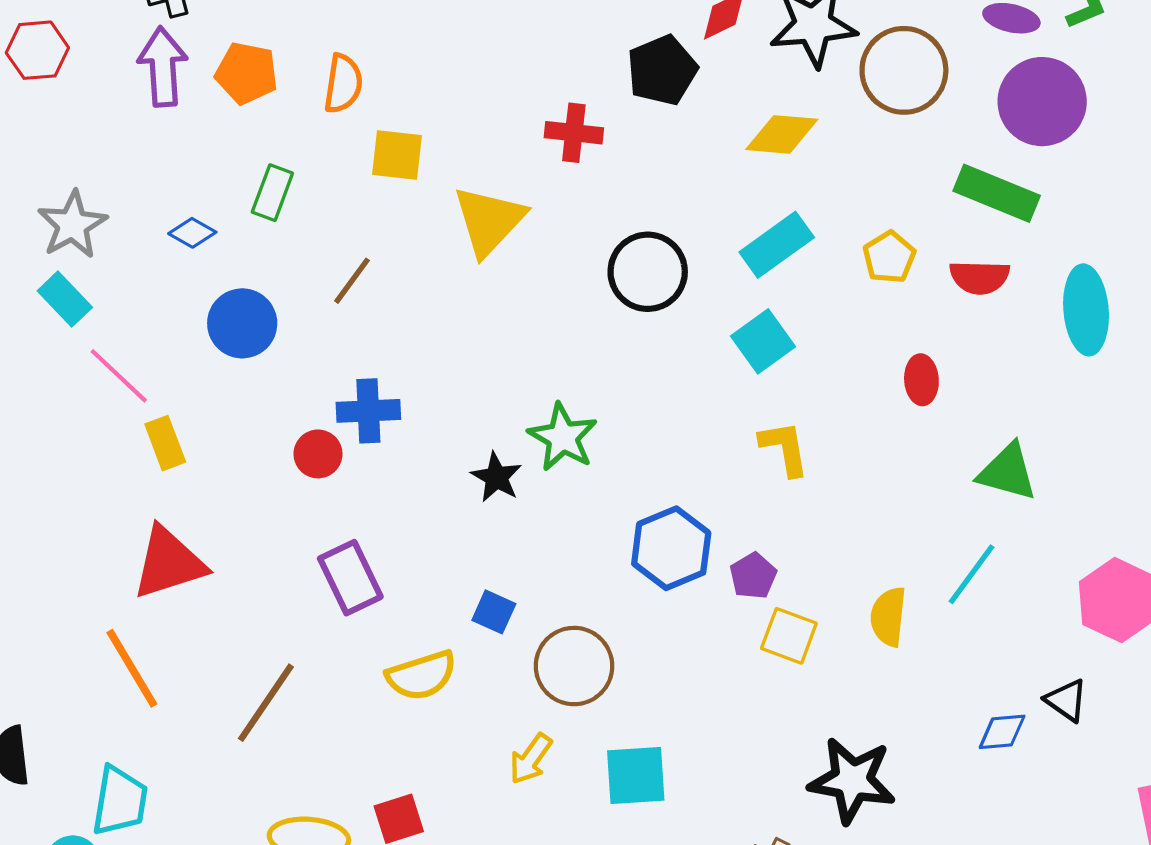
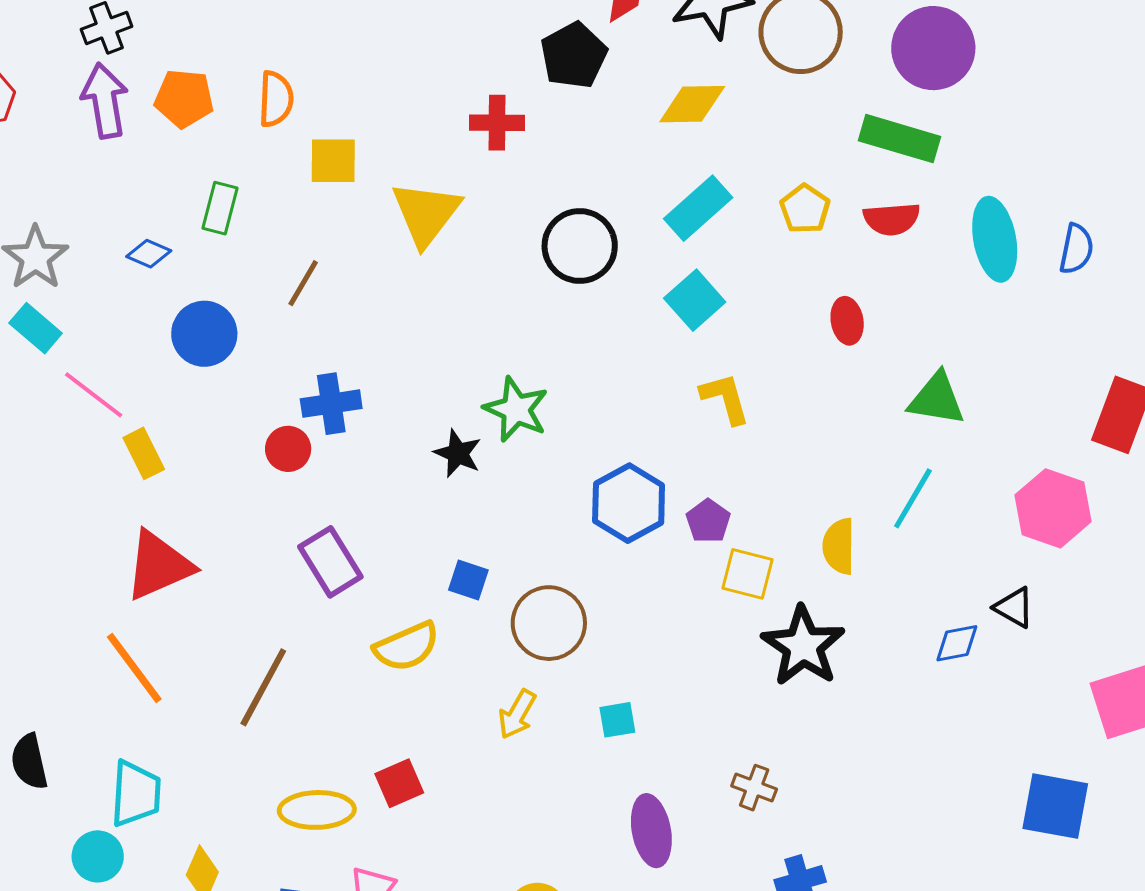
cyan square: (636, 776) -> (617, 720), size x0.6
black star: (852, 780) -> (803, 646), moved, turned 30

